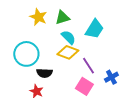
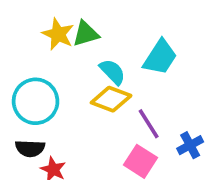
green triangle: (62, 18) -> (86, 34), moved
black semicircle: (44, 73) -> (30, 148), moved

